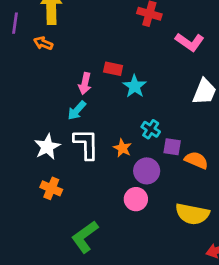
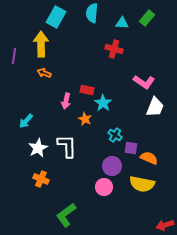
pink L-shape: (190, 42) -> (144, 82), moved
orange arrow: (43, 43) -> (44, 73), moved
cyan arrow: (77, 110) -> (26, 121), moved
orange star: (122, 148) -> (85, 119), moved
yellow semicircle: (192, 214) -> (142, 184), moved

